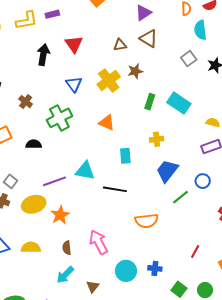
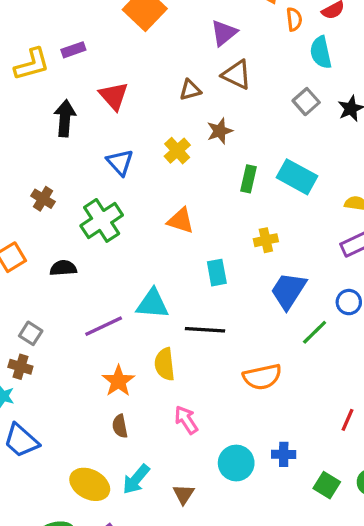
yellow cross: (109, 81) -> (177, 151), size x0.7
yellow ellipse: (34, 204) -> (90, 484), moved, turned 50
pink arrow: (99, 242) -> (186, 420), size x0.7
yellow semicircle: (31, 248) -> (165, 364), moved, turned -90
brown semicircle: (67, 248) -> (120, 426), moved

